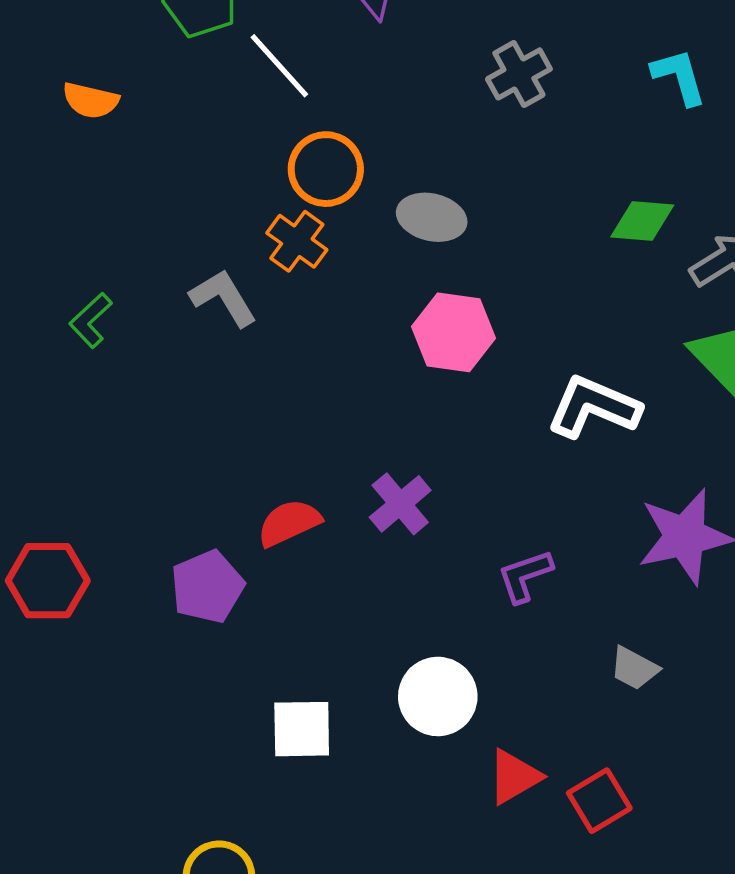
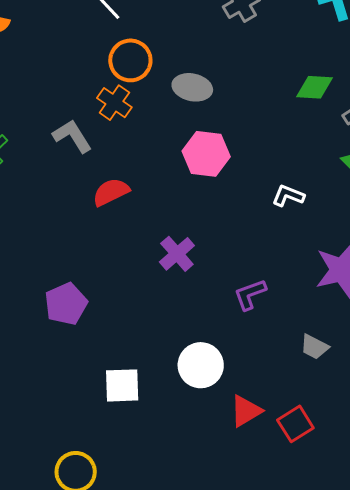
white L-shape: (594, 407) -> (288, 196), size x0.6
red semicircle: (289, 523) -> (111, 192), moved

